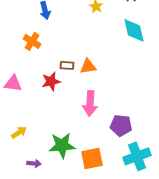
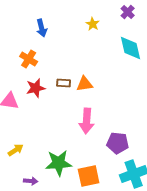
red star: (51, 81) -> (36, 88), moved

